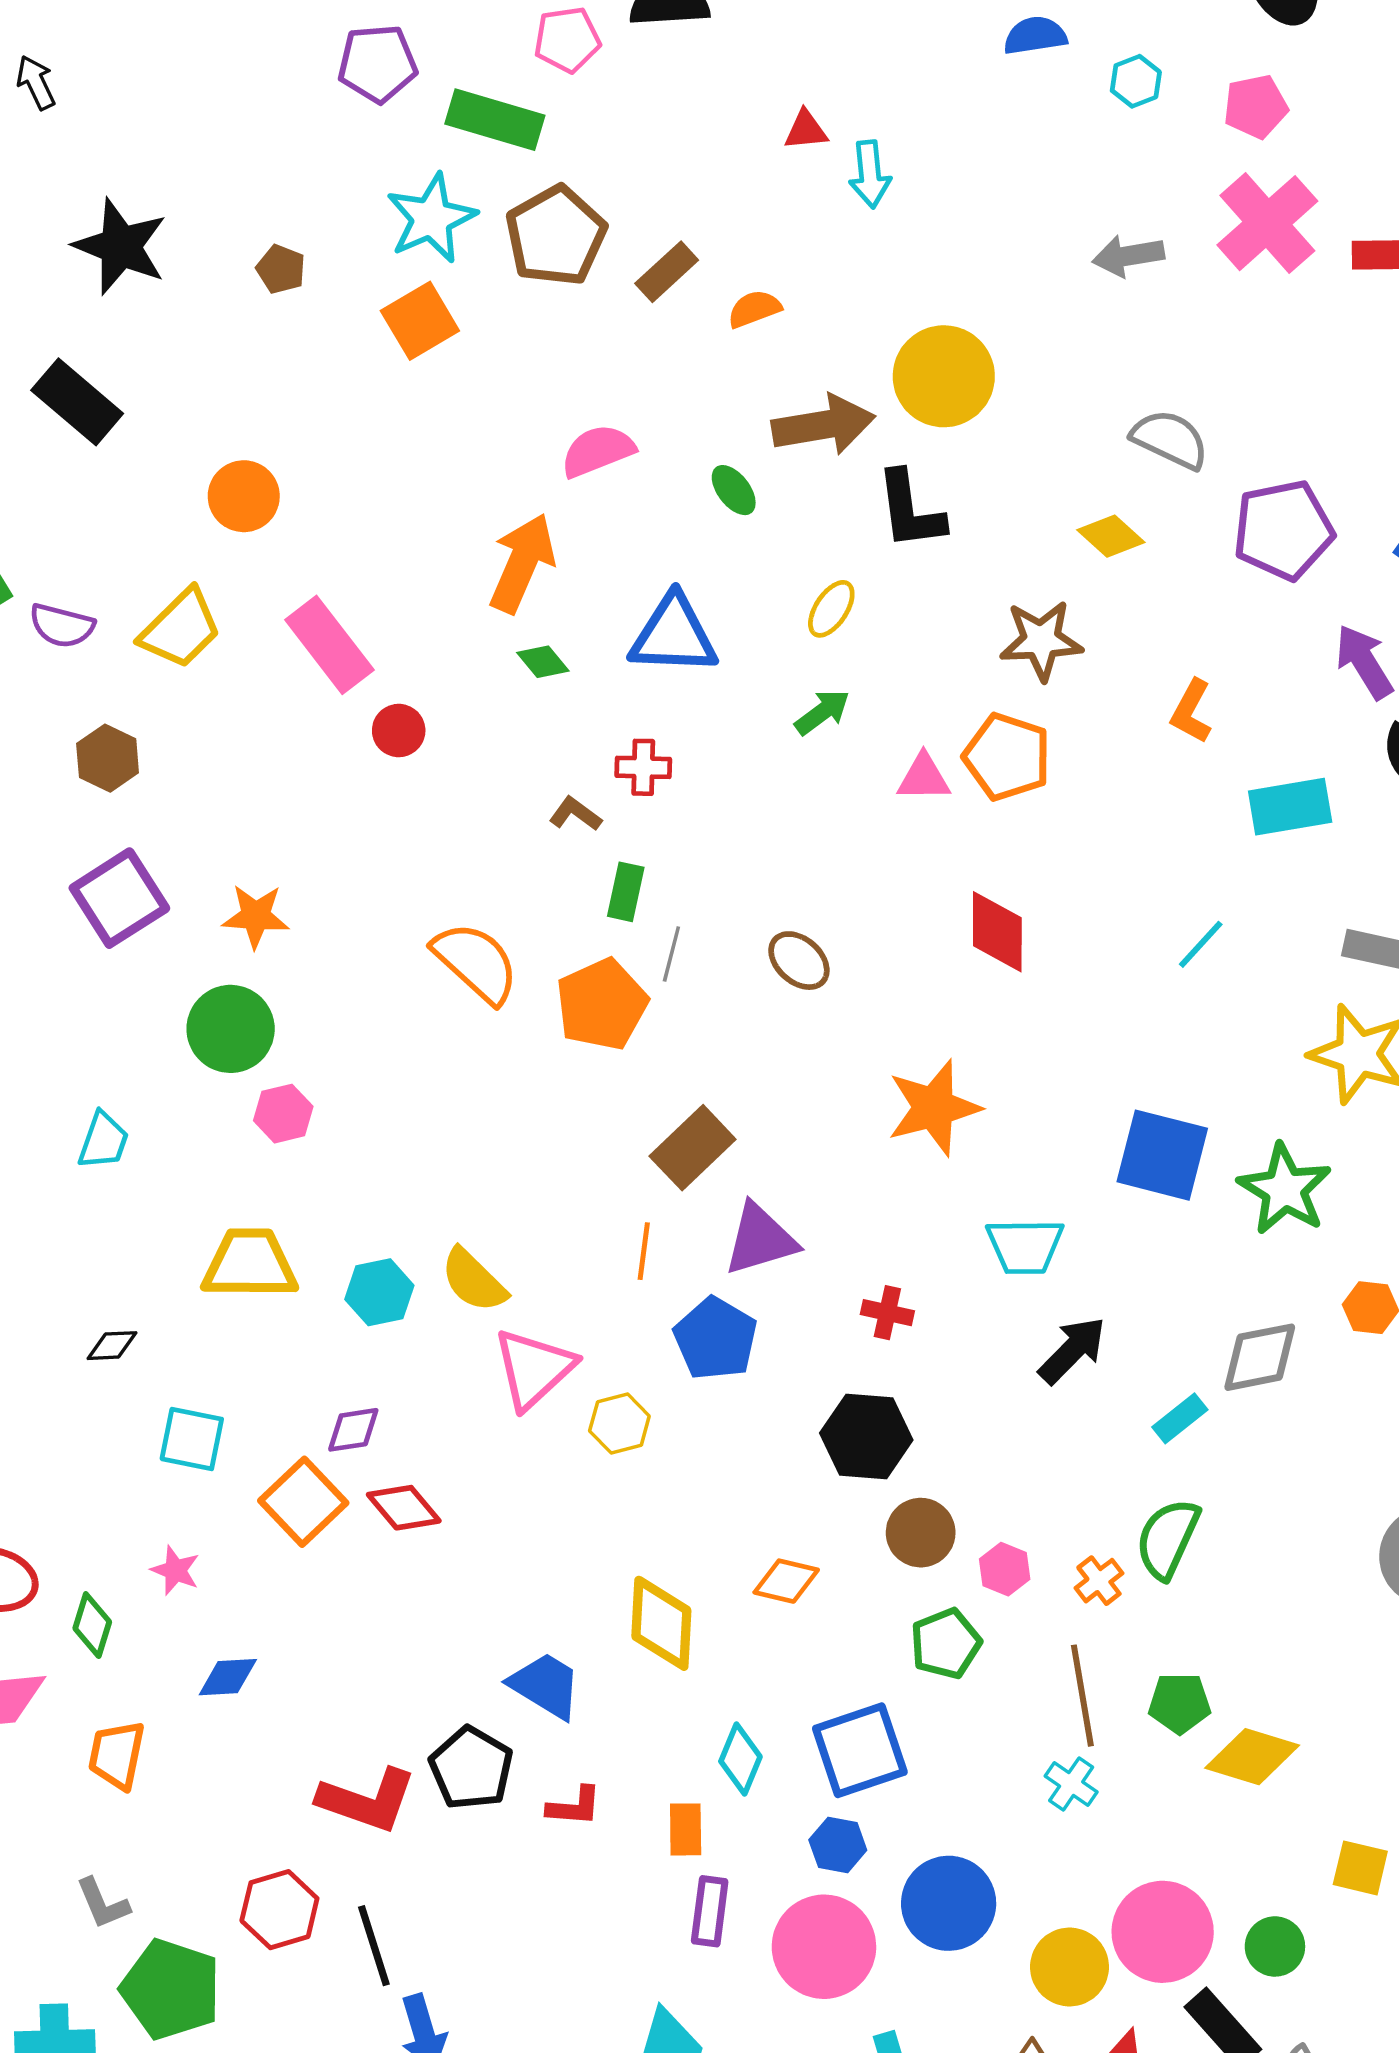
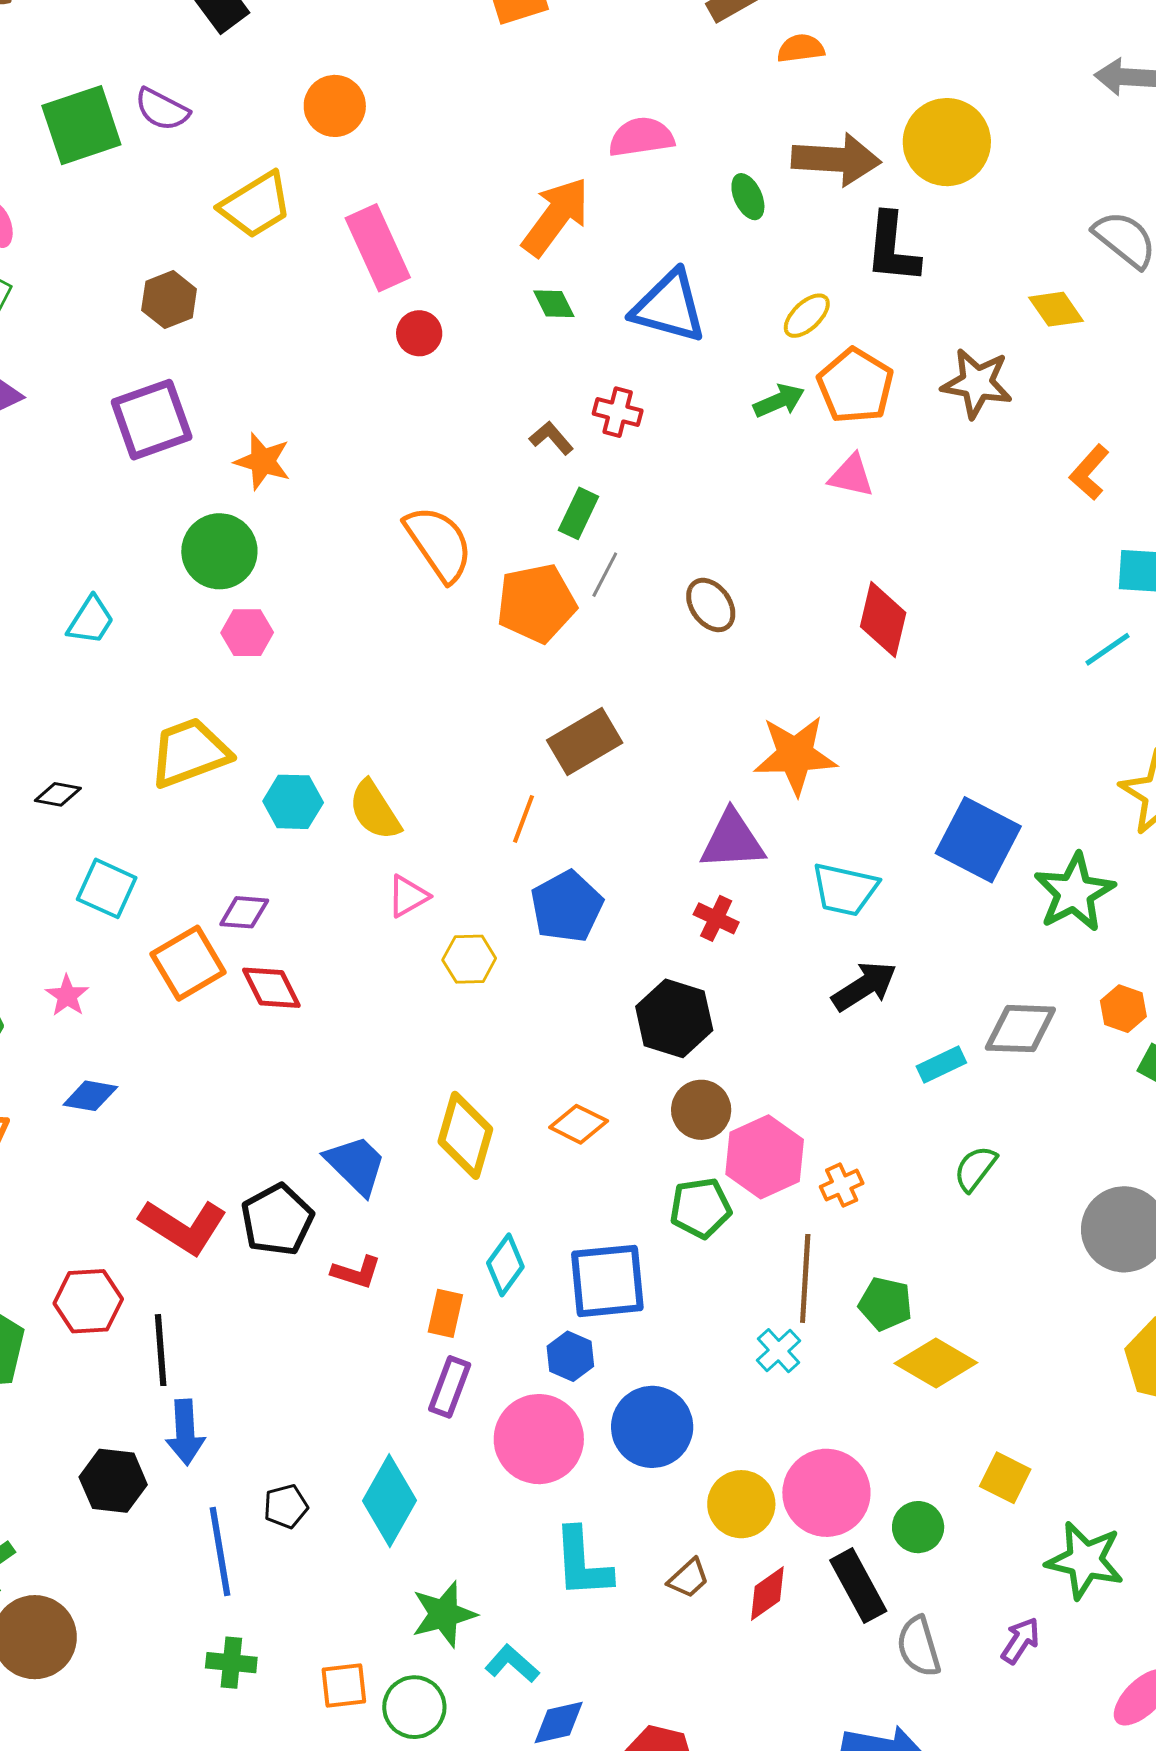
purple semicircle: (62, 626) -> (162, 109), moved
orange pentagon: (1007, 757) -> (855, 386), moved
cyan line: (1201, 944) -> (1108, 649), moved
purple triangle: (760, 1239) -> (732, 840), moved
yellow trapezoid: (250, 1264) -> (190, 753), turned -34
pink triangle: (534, 1369) -> (408, 896), size x0.6
green semicircle: (1168, 1539) -> (975, 1168), moved, size x0.7
pink hexagon: (1005, 1569) -> (765, 1157), size x1.8

